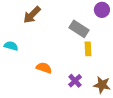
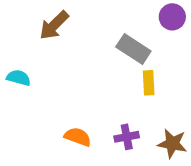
orange semicircle: (44, 68) -> (78, 137), moved
purple cross: (75, 81) -> (127, 137), turned 32

